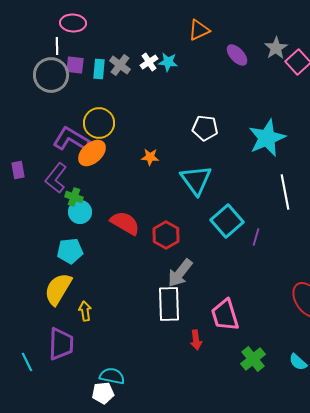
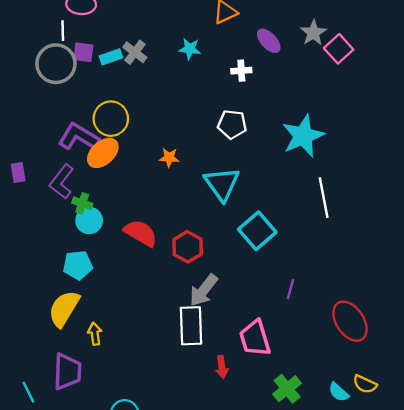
white cross: (149, 62) -> (241, 71), moved, turned 30
cyan rectangle: (99, 69) -> (111, 57), turned 66
purple line: (256, 237) -> (291, 289), moved

